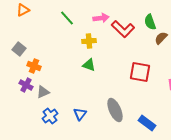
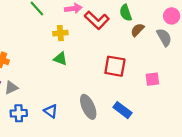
blue triangle: (80, 114) -> (51, 111), turned -32
blue cross: (50, 116) -> (19, 113), turned 35
blue rectangle: (147, 123) -> (122, 110), moved

